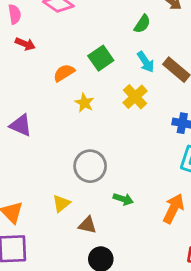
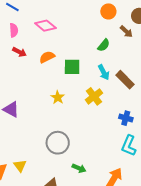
green square: (101, 58) -> (72, 67), turned 30
orange semicircle: (64, 73) -> (47, 57), moved
yellow triangle: (61, 203) -> (20, 166), moved, turned -32

